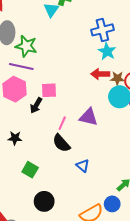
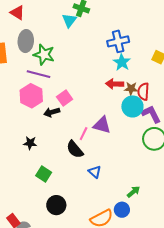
pink square: (49, 90) -> (65, 98), turned -35
black arrow: (36, 105) -> (52, 112), turned 42
pink line: (62, 123) -> (84, 134), moved

